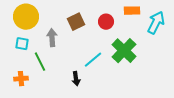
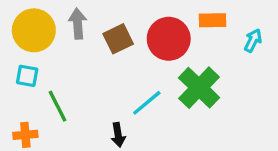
red circle: (106, 22) -> (169, 39), size x1.6
cyan arrow: (156, 23) -> (253, 40), size x0.6
gray arrow: (52, 38) -> (78, 24), moved

